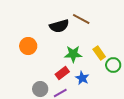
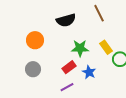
brown line: (81, 19) -> (99, 13), moved, turned 36
gray circle: (40, 89) -> (33, 69), moved

